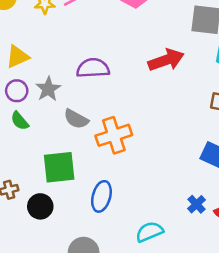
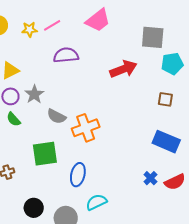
purple semicircle: (93, 68) -> (66, 55), moved
black circle: (40, 206) -> (34, 208), moved
cyan semicircle: (149, 232) -> (96, 202), moved

